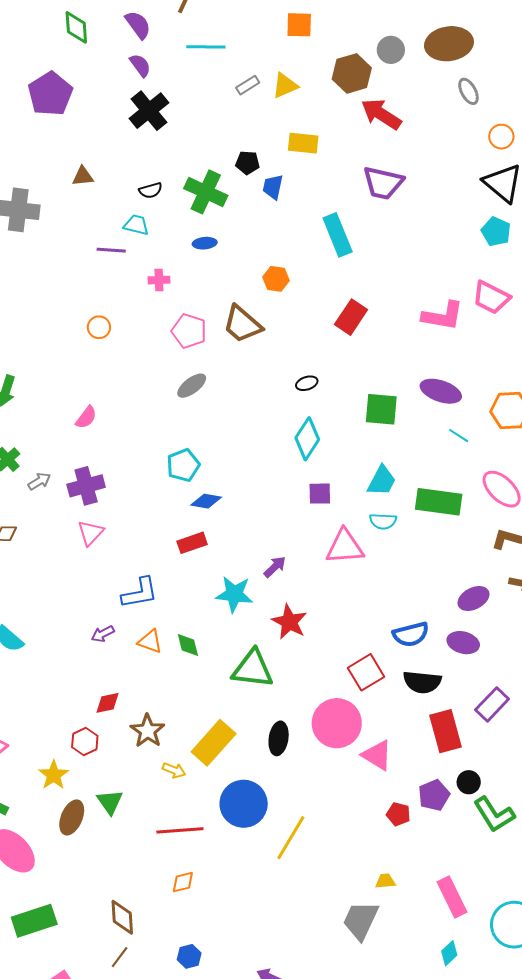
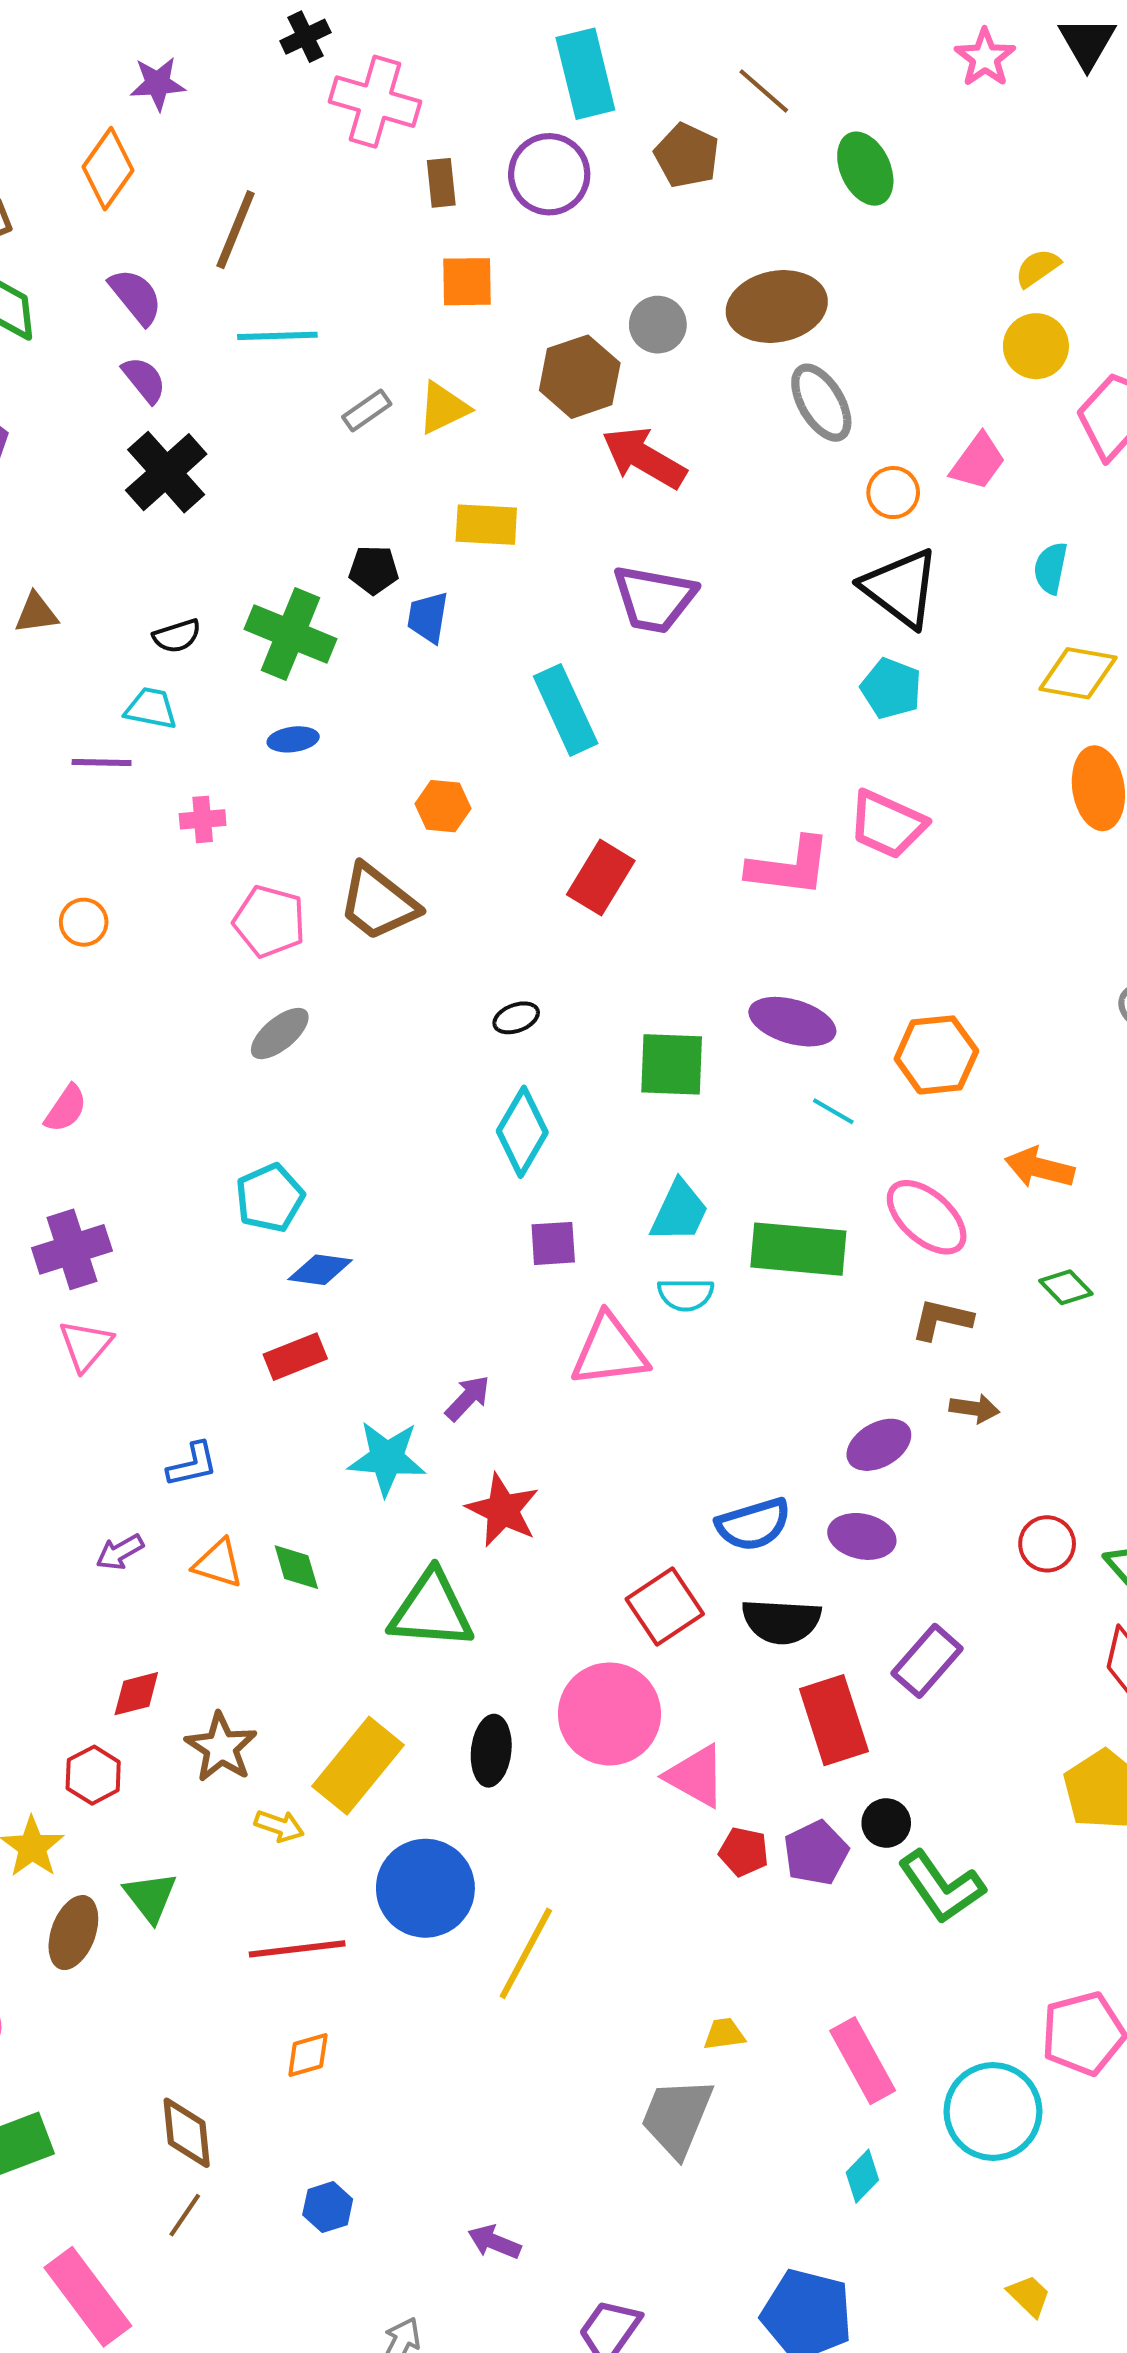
gray ellipse: (468, 91) -> (821, 403), size x1.4
blue L-shape: (140, 593) -> (192, 1465), size x0.7
red pentagon: (398, 814) -> (744, 1852), moved

